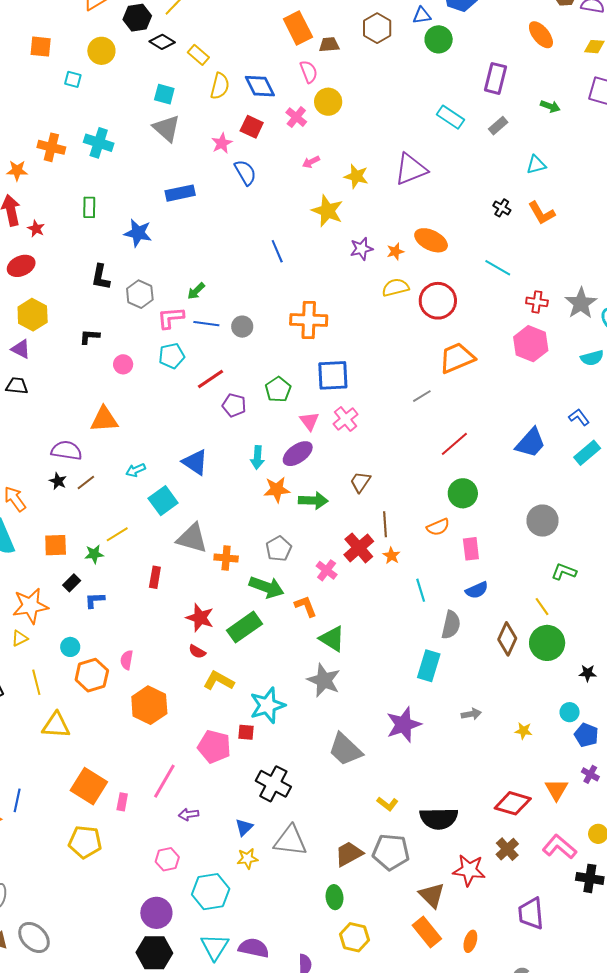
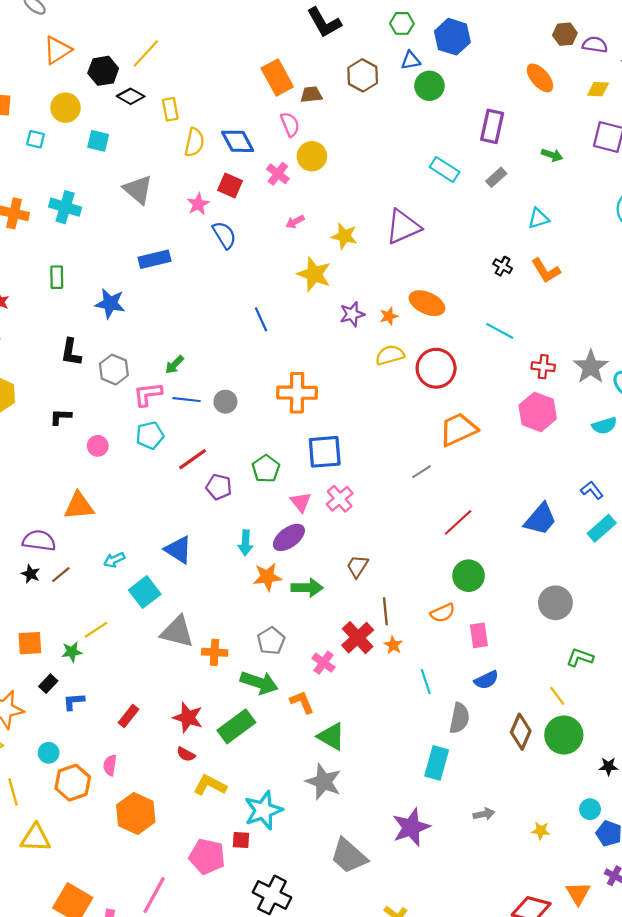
yellow rectangle: (198, 55) -> (170, 109), turned 40
cyan square: (164, 94) -> (98, 141), moved
red rectangle: (155, 577) -> (129, 716), moved, turned 30

